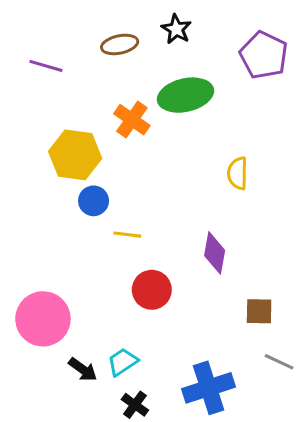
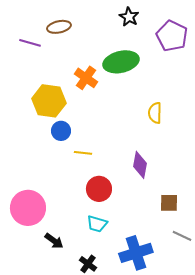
black star: (176, 29) -> (129, 17), moved
brown ellipse: (120, 44) -> (59, 27), moved
cyan trapezoid: (123, 362) -> (97, 224), moved, turned -130

